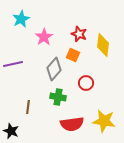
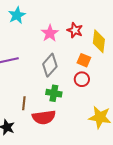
pink star: (44, 37) -> (50, 33), moved
orange square: (73, 55) -> (84, 60), moved
red semicircle: (72, 124) -> (44, 117), moved

